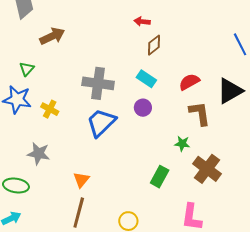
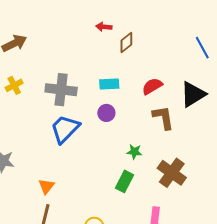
brown diamond: (154, 45) -> (126, 42), moved
cyan rectangle: (146, 79) -> (109, 84), turned -36
yellow cross: (50, 109) -> (14, 85), moved, turned 36
green star: (182, 144) -> (134, 152), moved

